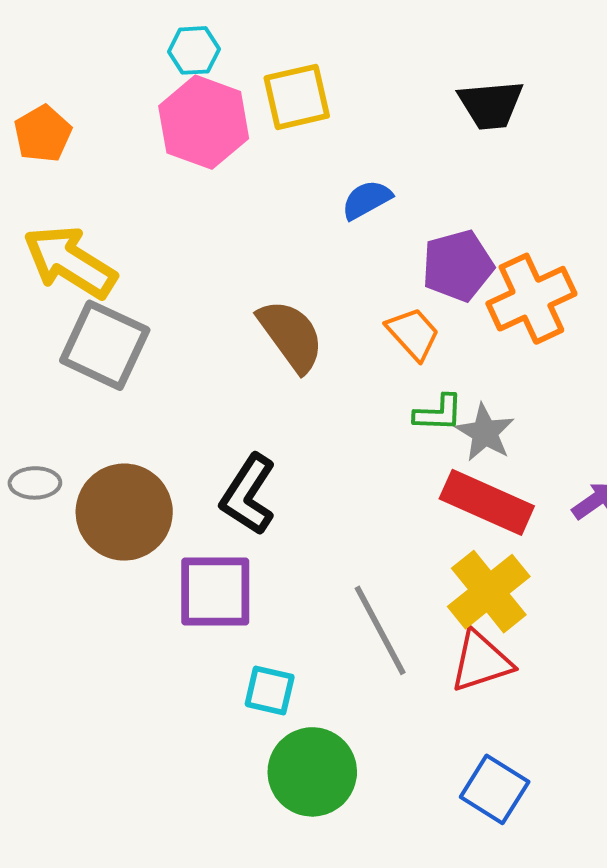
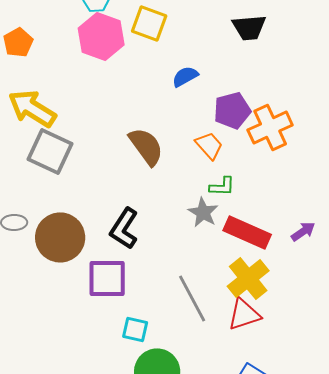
yellow square: (297, 97) -> (149, 23), turned 33
gray star: (485, 433) -> (203, 212), moved

